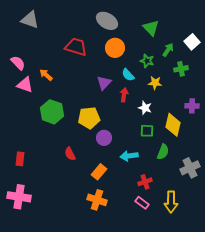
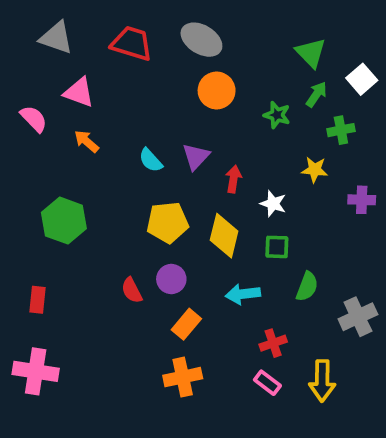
green triangle: (151, 28) -> (311, 53), moved
red trapezoid: (76, 47) -> (132, 43), moved
cyan semicircle: (128, 75) -> (151, 160), moved
yellow star: (155, 83) -> (315, 170), moved
pink triangle: (25, 85) -> (79, 92), moved
green hexagon: (52, 112) -> (64, 221), moved
yellow diamond: (173, 125) -> (224, 236), moved
purple circle: (104, 138) -> (171, 279), moved
orange cross: (97, 200) -> (183, 377), turned -30

